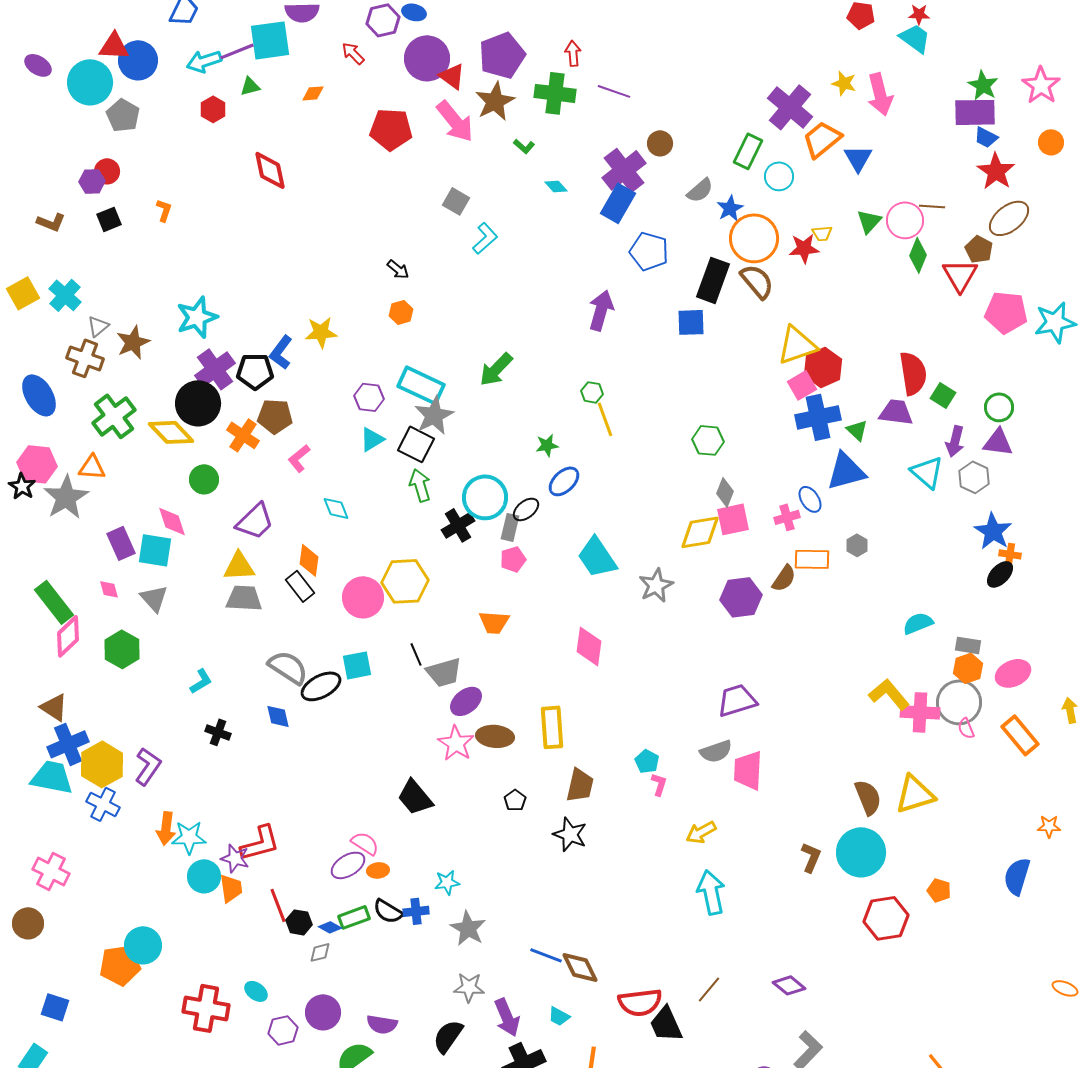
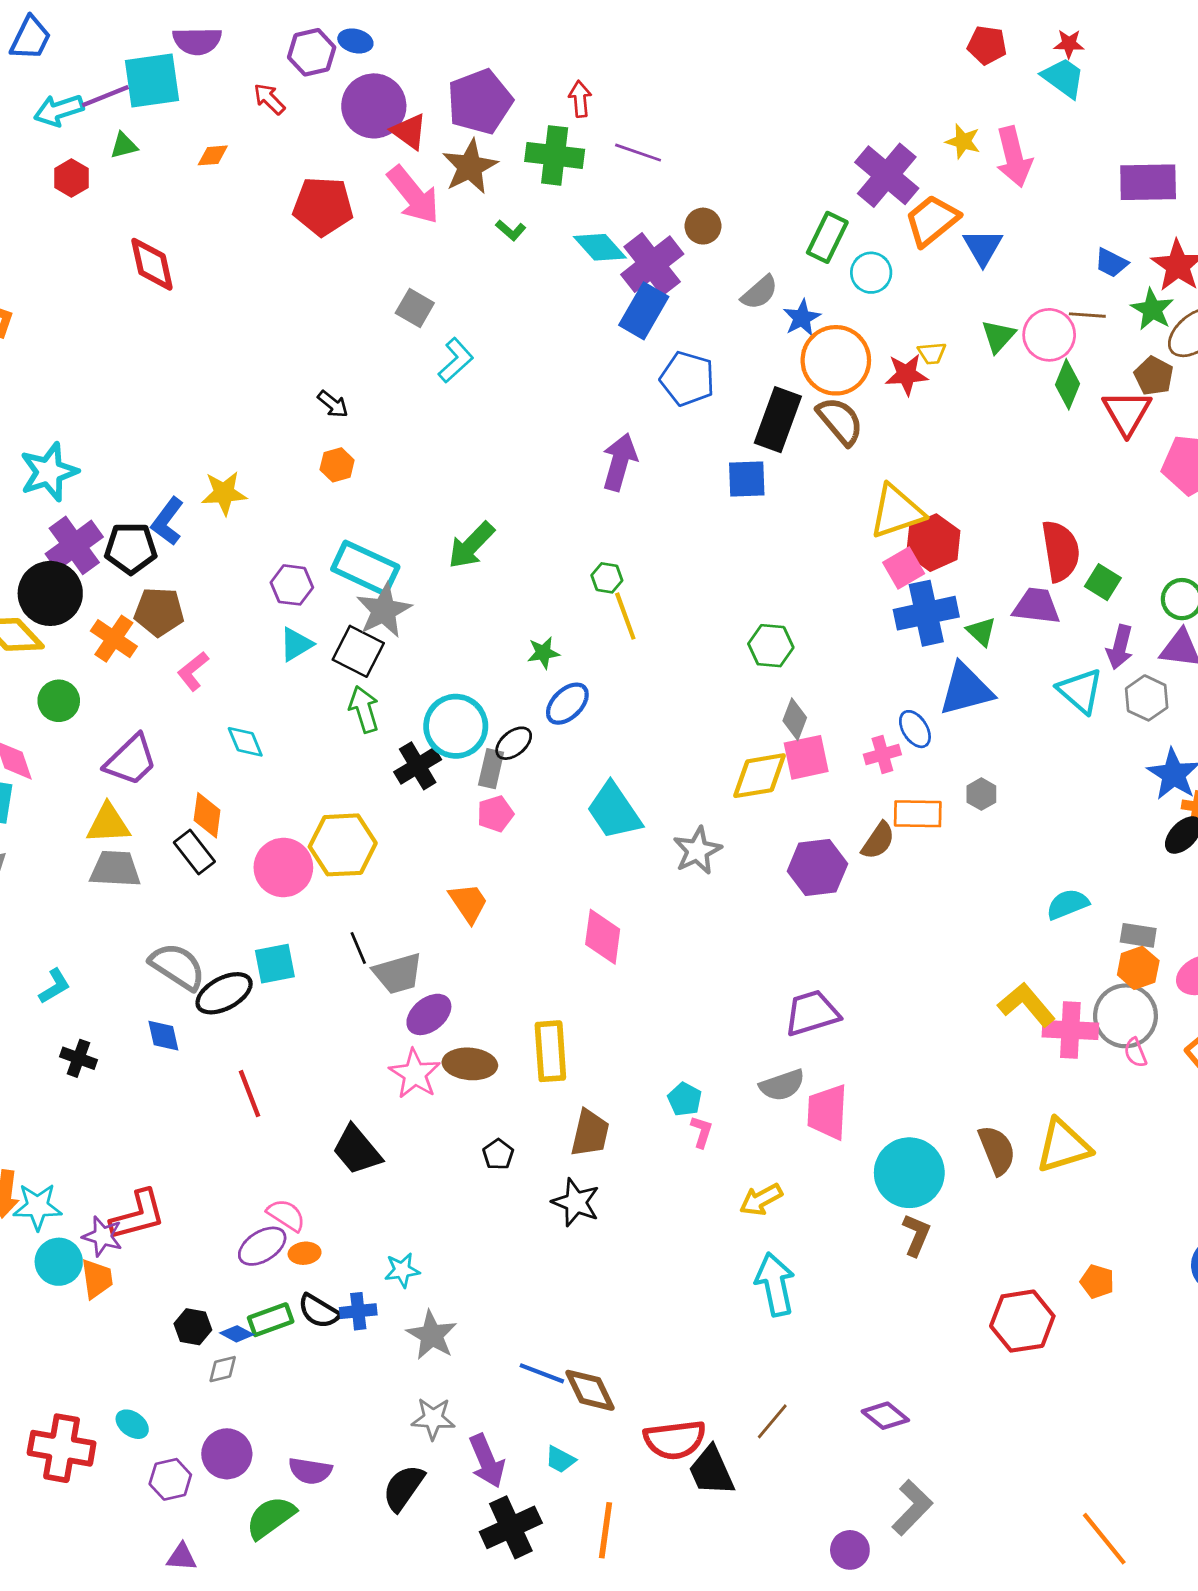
green star: (983, 85) -> (1152, 309), moved
blue trapezoid: (986, 137) -> (1111, 263), moved
cyan diamond: (556, 186) -> (600, 247), moved, size x1.6
orange trapezoid: (494, 622) -> (468, 903), turned -128
cyan circle: (861, 852) -> (909, 1173), moved
red line: (278, 905) -> (249, 1094), moved

